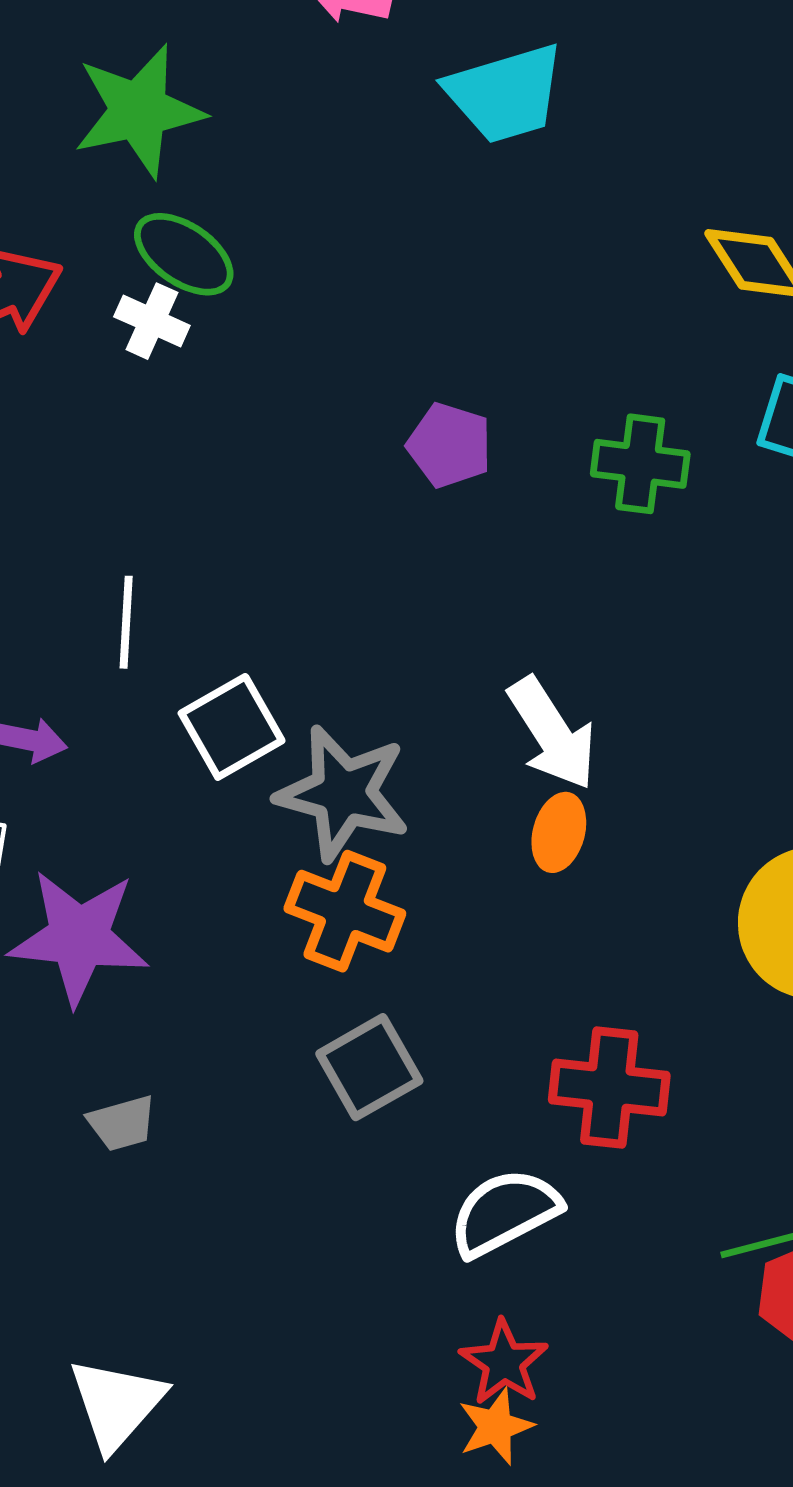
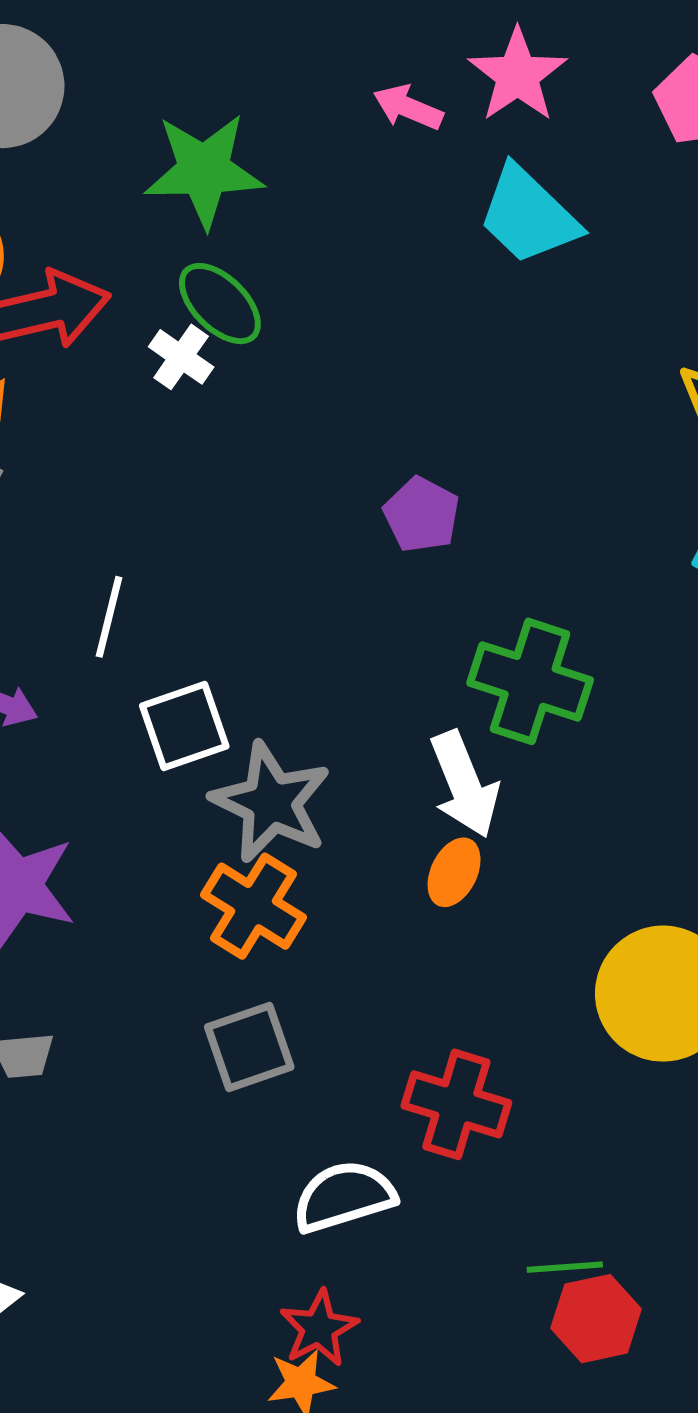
cyan trapezoid: (505, 94) -> (528, 215), turned 50
green cross: (640, 464) -> (530, 681), moved, size x1.4

